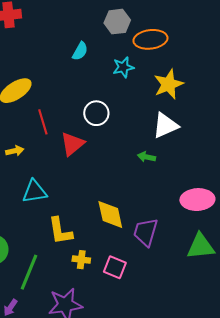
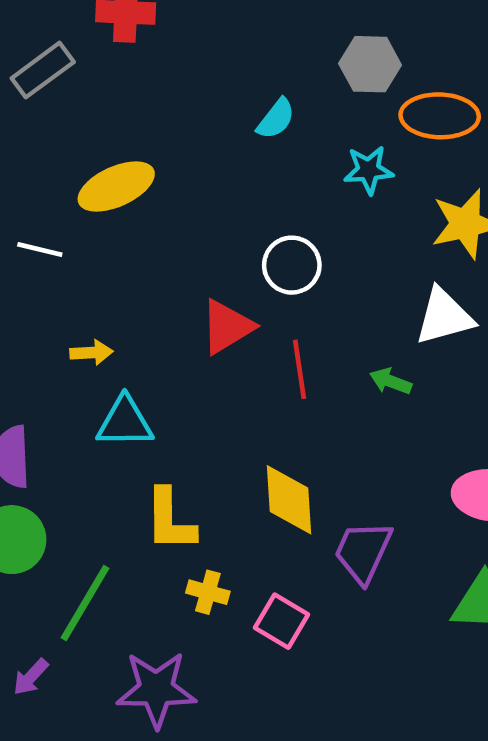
red line: (43, 122) -> (300, 369), moved
yellow arrow: (15, 151) -> (91, 353), moved

